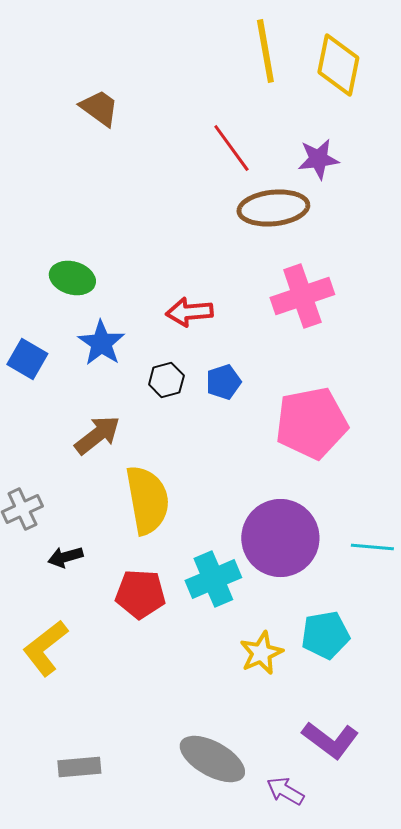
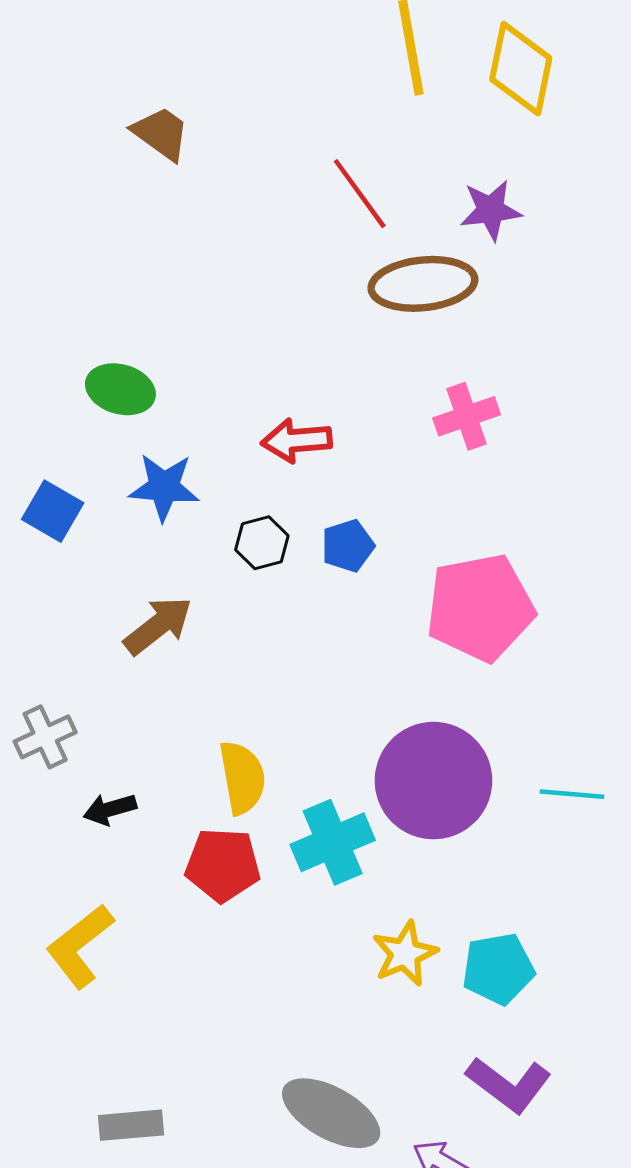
pink cross: (302, 296) -> (467, 416), size x0.7
blue star: (101, 343) -> (164, 487), turned -30
yellow semicircle: (147, 500) -> (242, 778), moved, size x0.7
cyan pentagon: (325, 635) -> (498, 969), moved

